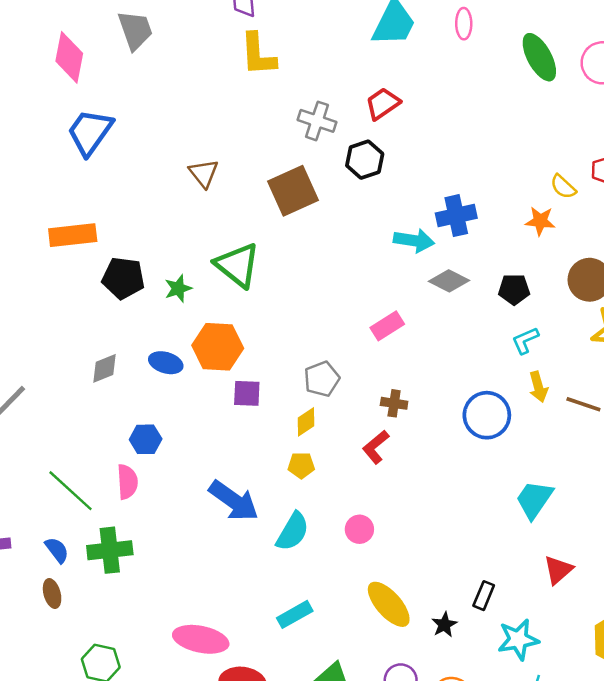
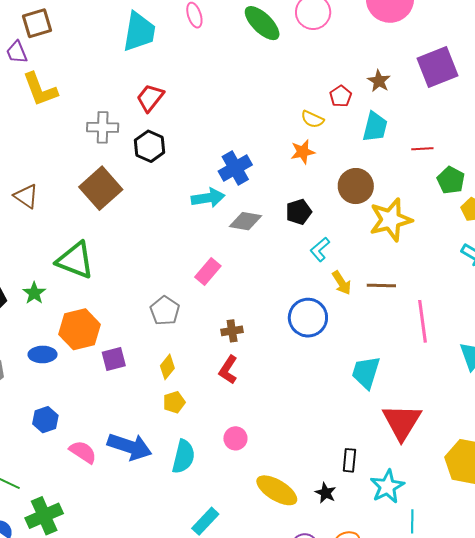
gray pentagon: (322, 379) -> (165, 311), moved
pink semicircle: (127, 482) -> (83, 452), moved, turned -36
red triangle: (558, 570) -> (402, 422), size x1.6

